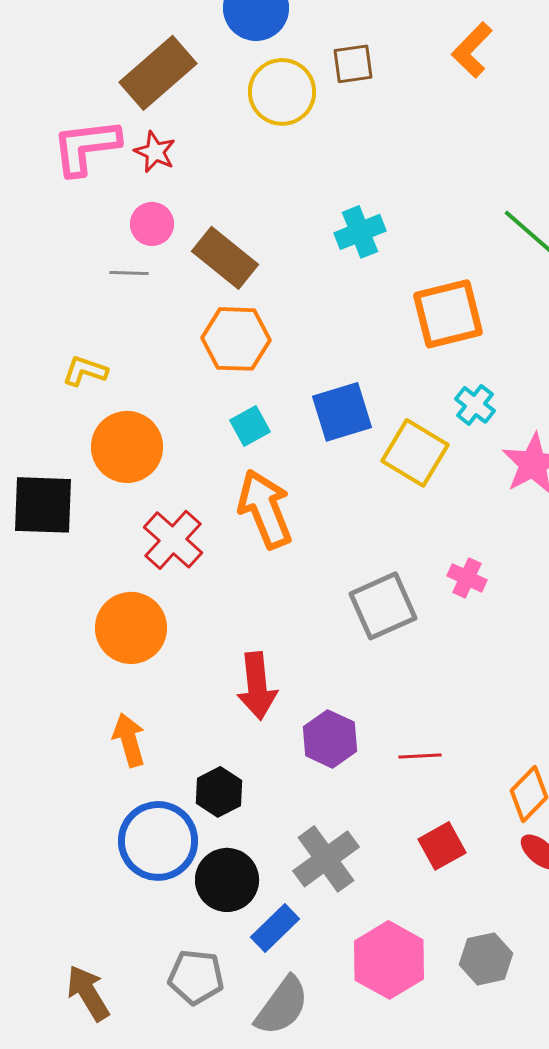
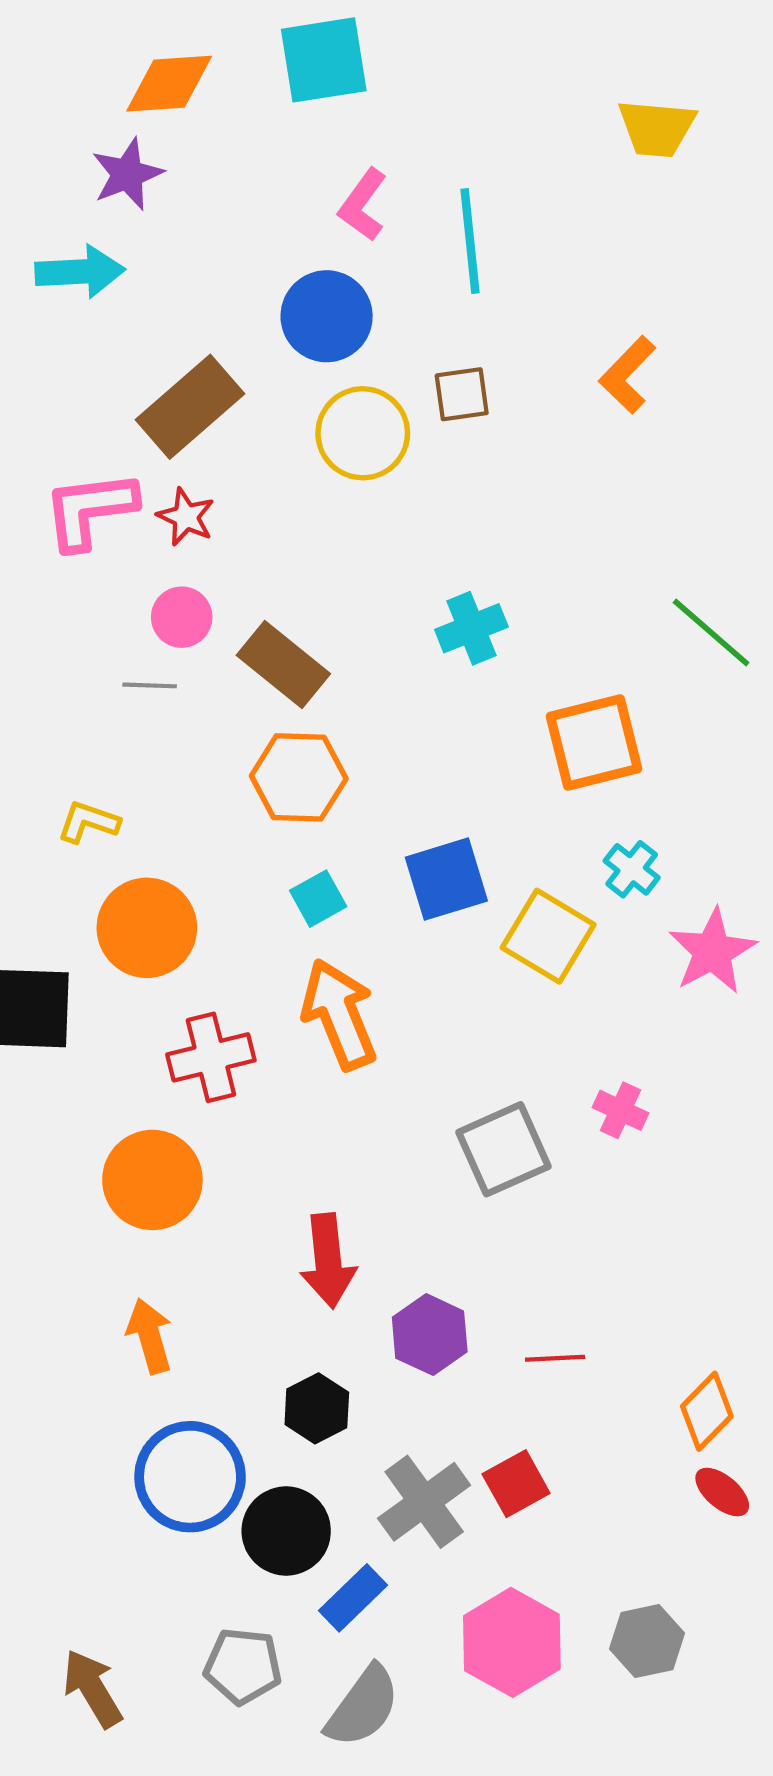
red cross: (173, 540) -> (211, 1057), turned 34
black hexagon: (219, 792) -> (317, 1408), moved
red square: (442, 846) -> (516, 1484), moved

